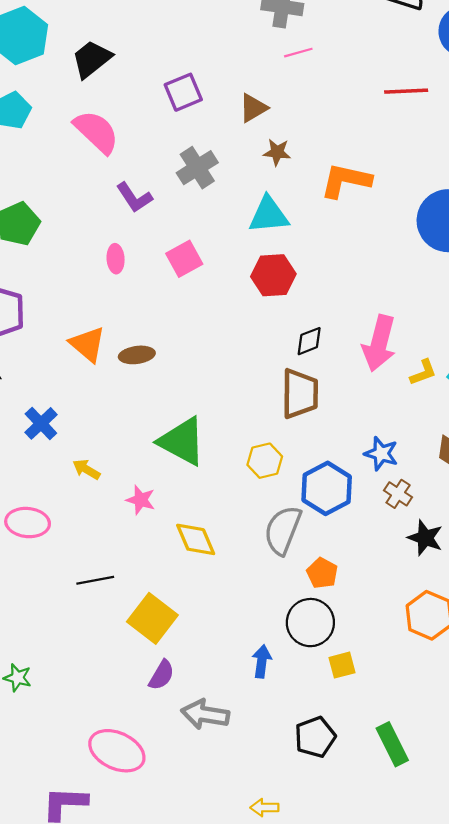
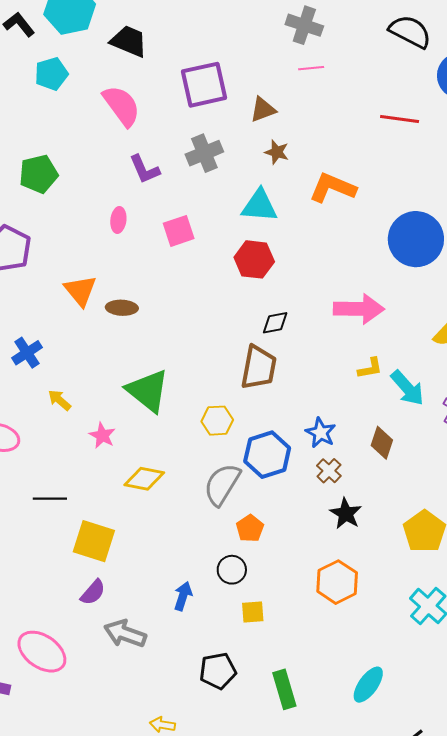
black trapezoid: (92, 59) -> (129, 41), turned 51
purple square: (183, 92) -> (204, 85), size x1.4
pink arrow: (379, 343) -> (359, 309), moved, turned -114
yellow diamond: (196, 539) -> (144, 479), turned -66
yellow square: (152, 618) -> (94, 541), turned -30
black circle: (310, 623) -> (232, 570), size x0.7

